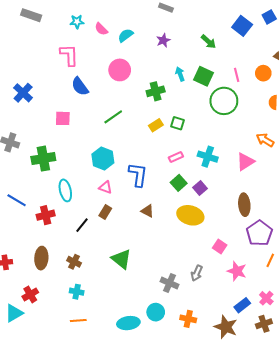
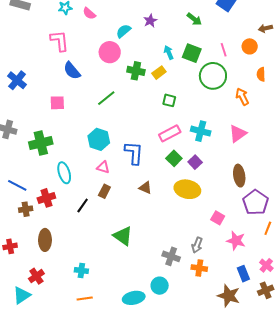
cyan semicircle: (126, 35) -> (123, 31), moved
green cross: (156, 91) -> (136, 71), moved, turned 30
yellow rectangle: (156, 125) -> (159, 73), moved
orange arrow: (265, 140) -> (242, 97), moved, turned 36
pink rectangle: (176, 157) -> (170, 133), size x1.5
brown cross: (74, 262) -> (26, 209), moved, turned -32
blue rectangle: (242, 305) -> (243, 274), turned -70
orange cross: (188, 319) -> (199, 268), moved

